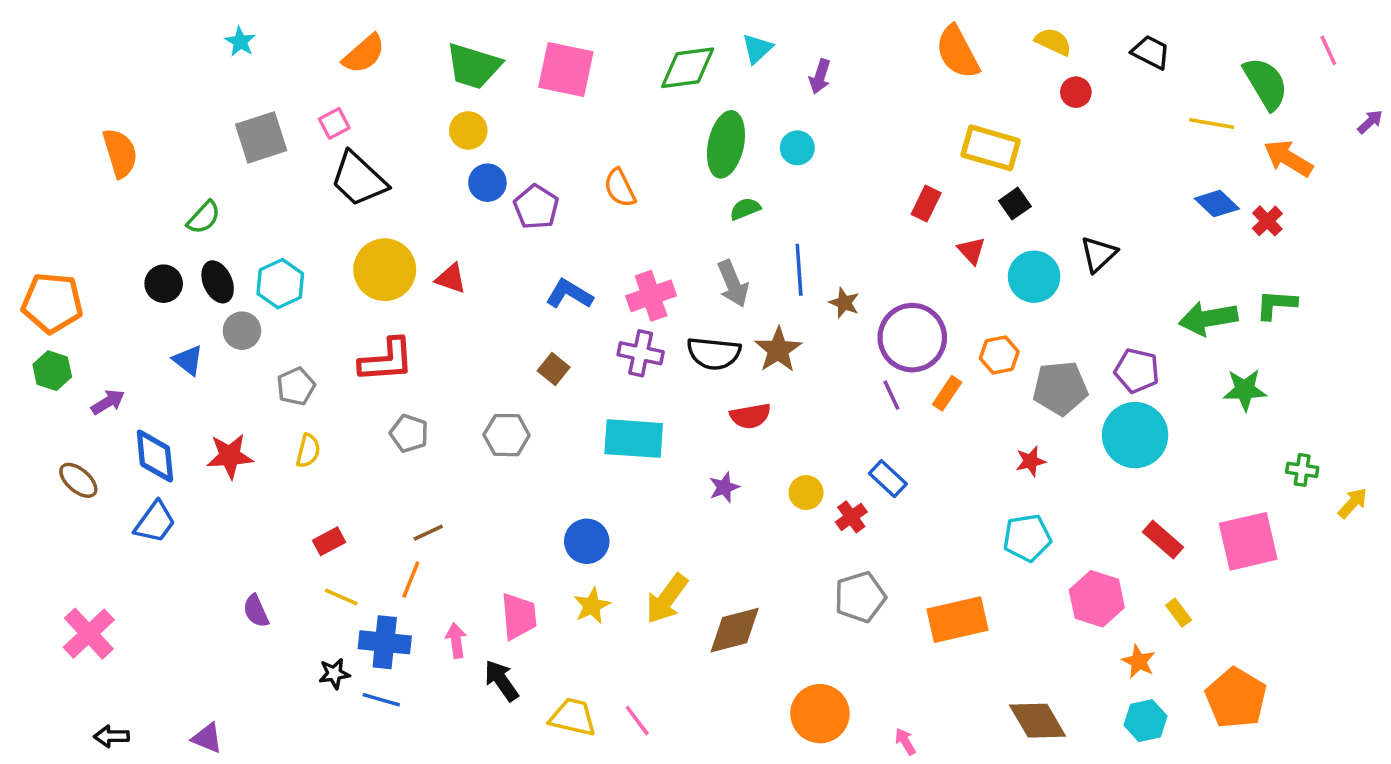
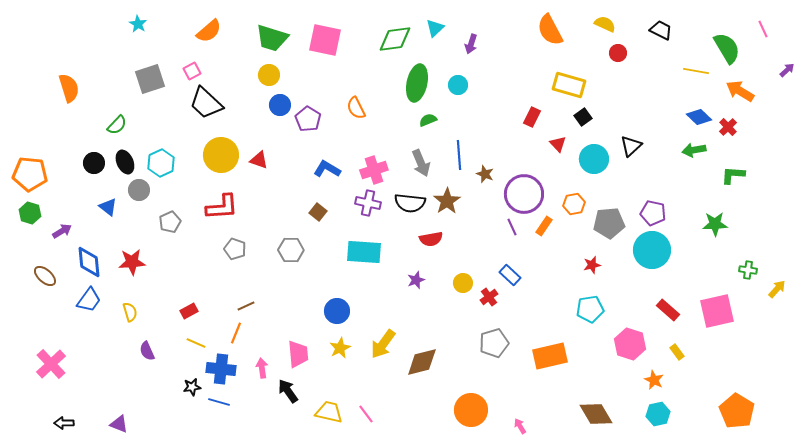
green arrow: (1208, 318) -> (694, 150), moved, size x0.7
yellow semicircle: (308, 451) -> (130, 312), moved, turned -30
orange pentagon: (1236, 698) -> (737, 411), moved

